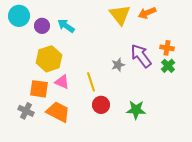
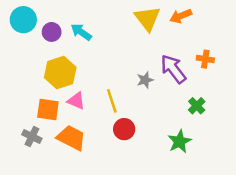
green cross: (168, 66) -> (197, 106), moved
green star: (136, 110) -> (179, 141), moved, turned -30

